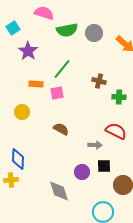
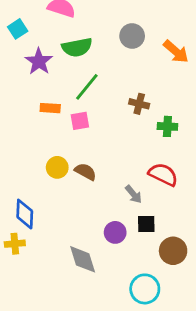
green semicircle: (67, 30) -> (77, 47), moved
yellow circle: (22, 112) -> (57, 167), moved
gray arrow: (95, 145) -> (134, 194), turned 48

